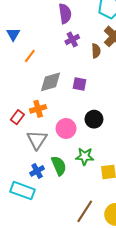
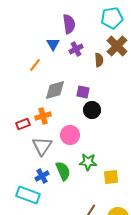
blue triangle: (13, 34) -> (53, 44), moved
red rectangle: (17, 117) -> (23, 124), turned 32
black circle: (94, 119) -> (92, 110), moved

